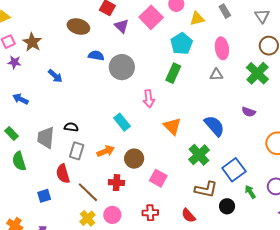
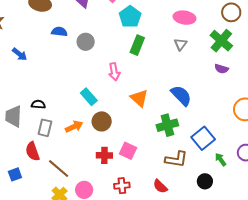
cyan pentagon: (182, 44) -> (130, 17), moved
pink ellipse: (222, 48) -> (185, 18), turned -70
gray circle: (122, 67) -> (86, 42), size x0.7
gray triangle: (216, 75) -> (180, 44), turned -48
purple semicircle: (249, 112) -> (221, 69), moved
green cross: (199, 155) -> (167, 125), turned 30
brown circle: (134, 159) -> (102, 121), moved
red cross: (116, 183) -> (104, 155), moved
black circle: (227, 206) -> (205, 181), moved

